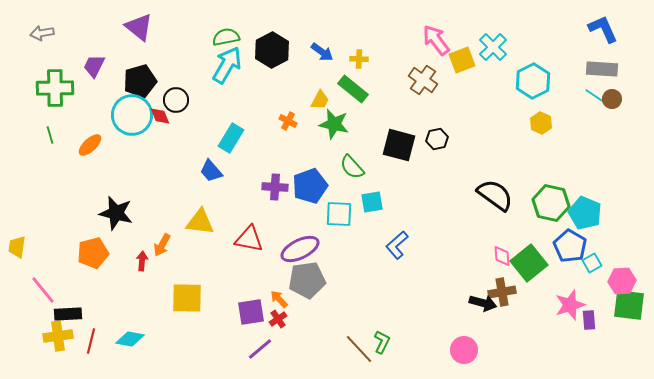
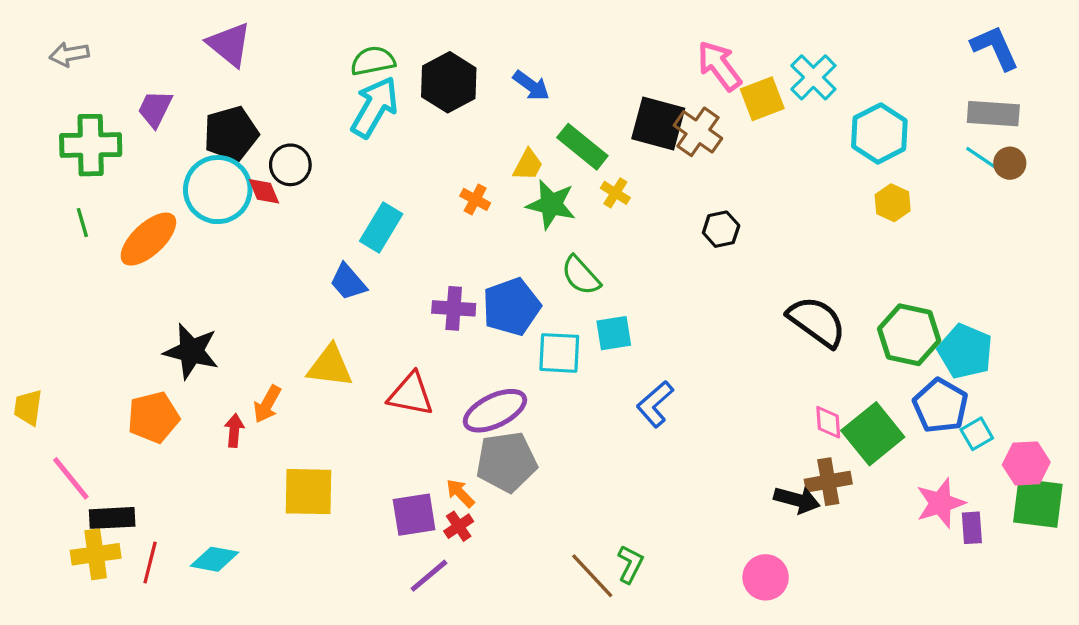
yellow cross: (359, 59) -> (615, 193), moved, turned 30
orange ellipse: (90, 145) -> (148, 239), size x1.5
black square: (399, 145) -> (658, 124), moved

